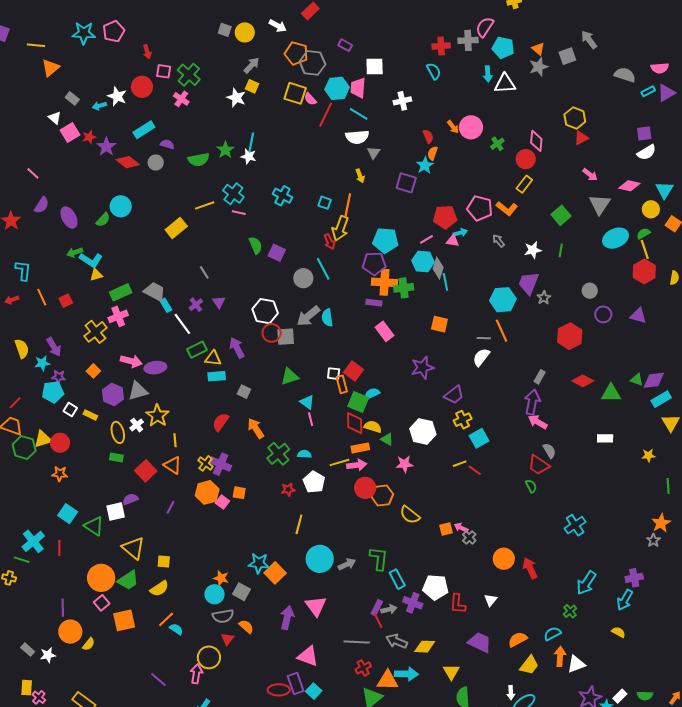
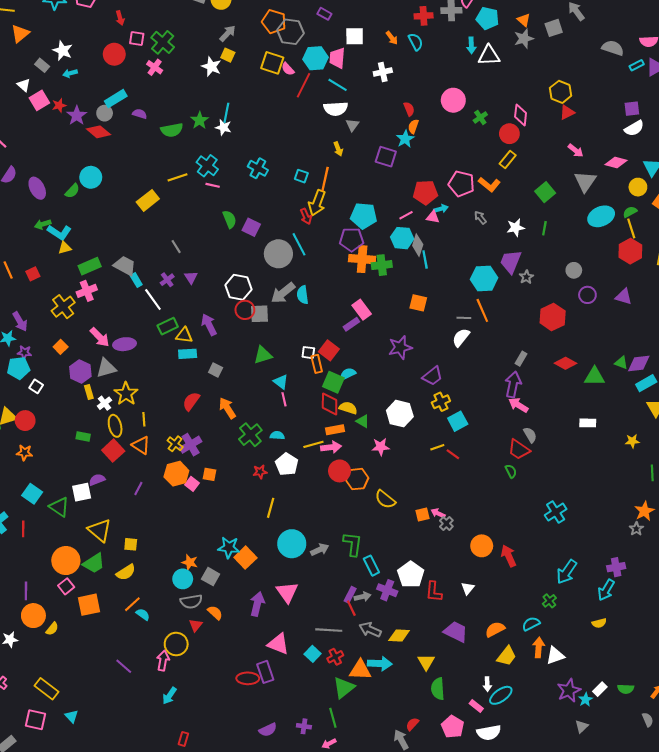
white star: (117, 96) -> (63, 51), moved
orange arrow: (453, 127) -> (392, 38), moved
gray circle: (156, 163) -> (105, 113), moved
gray circle: (303, 278) -> (278, 254), size x1.4
purple rectangle: (374, 303) -> (351, 324), moved, turned -42
pink arrow: (131, 361) -> (100, 337), turned 30
yellow rectangle: (90, 415) -> (89, 392), moved, turned 48
yellow ellipse: (118, 432) -> (115, 426), moved
purple cross: (221, 464) -> (191, 445), turned 35
white pentagon: (435, 587) -> (411, 574), turned 30
yellow semicircle: (618, 632) -> (599, 623), turned 136
cyan square: (314, 691) -> (313, 654), moved

